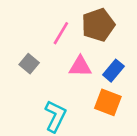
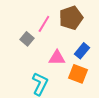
gray square: (29, 64) -> (27, 39), moved
pink triangle: (80, 66) -> (57, 58), moved

